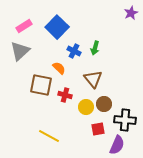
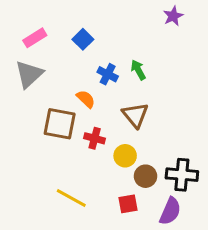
purple star: (131, 13) -> (173, 16), moved
blue square: (57, 27) -> (83, 39), size x0.6
green arrow: (95, 48) -> (138, 70), turned 136
brown circle: (104, 104) -> (146, 176), moved
red square: (98, 129) -> (128, 204), moved

